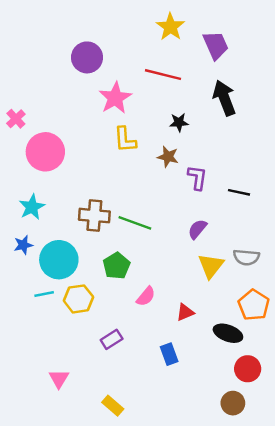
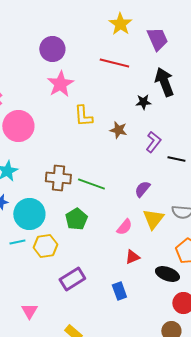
pink star: (115, 98) -> (60, 84), moved
black star: (179, 122) -> (143, 102), moved
purple L-shape: (197, 178) -> (153, 142), moved, turned 30
pink semicircle: (146, 296) -> (124, 227), moved
purple rectangle: (112, 339) -> (72, 279), size x1.4

